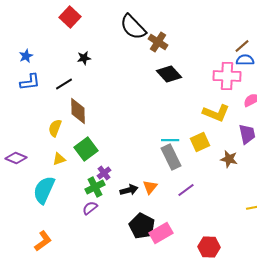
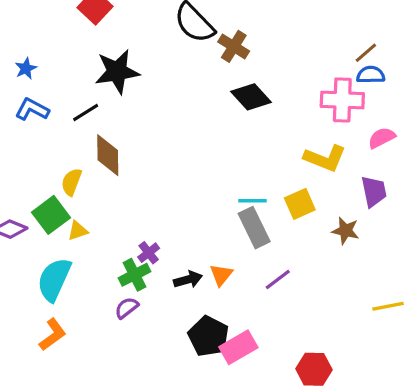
black star: (84, 58) -> (117, 72), size x2.0
blue L-shape: (30, 82) -> (32, 109), turned -145
green square: (86, 149) -> (51, 215), moved
orange L-shape: (43, 241) -> (53, 335), moved

